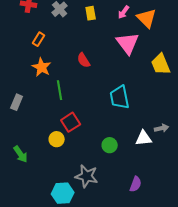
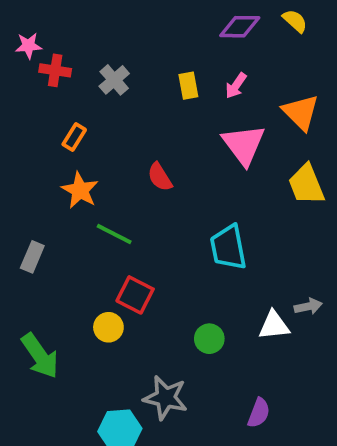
yellow rectangle: (91, 13) -> (188, 86), moved
orange triangle: (147, 18) -> (301, 112), moved
green line: (60, 90) -> (114, 234), turned -54
red square: (71, 122) -> (135, 295), turned -30
green arrow: (21, 154) -> (40, 356), size x1.4

